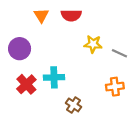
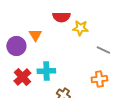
orange triangle: (41, 15) -> (35, 35), moved
yellow star: (93, 44) -> (80, 28), moved

